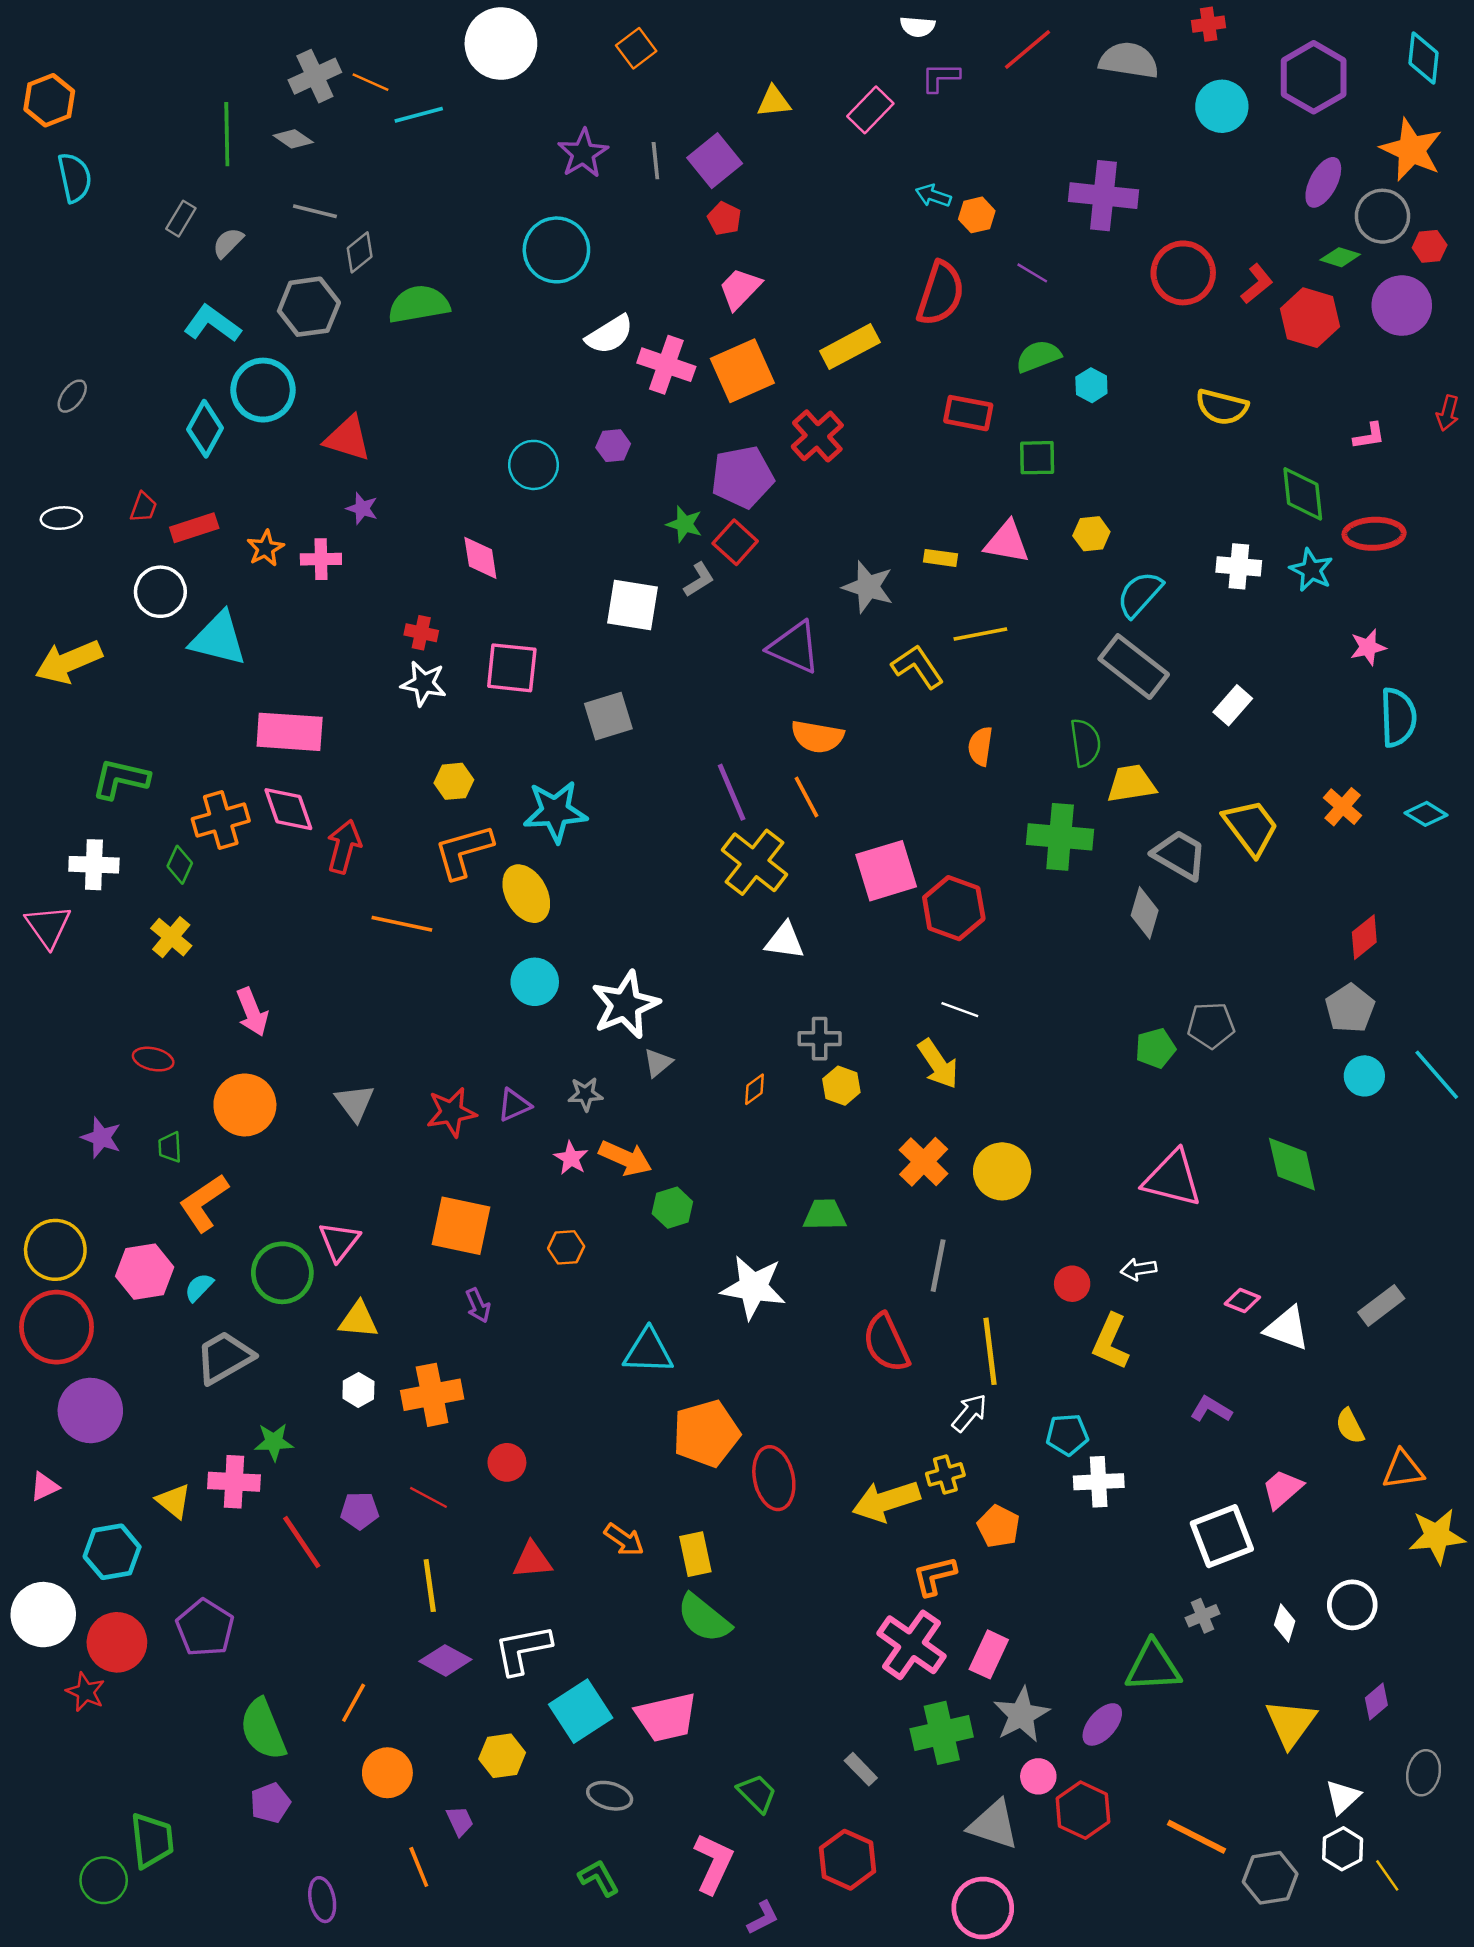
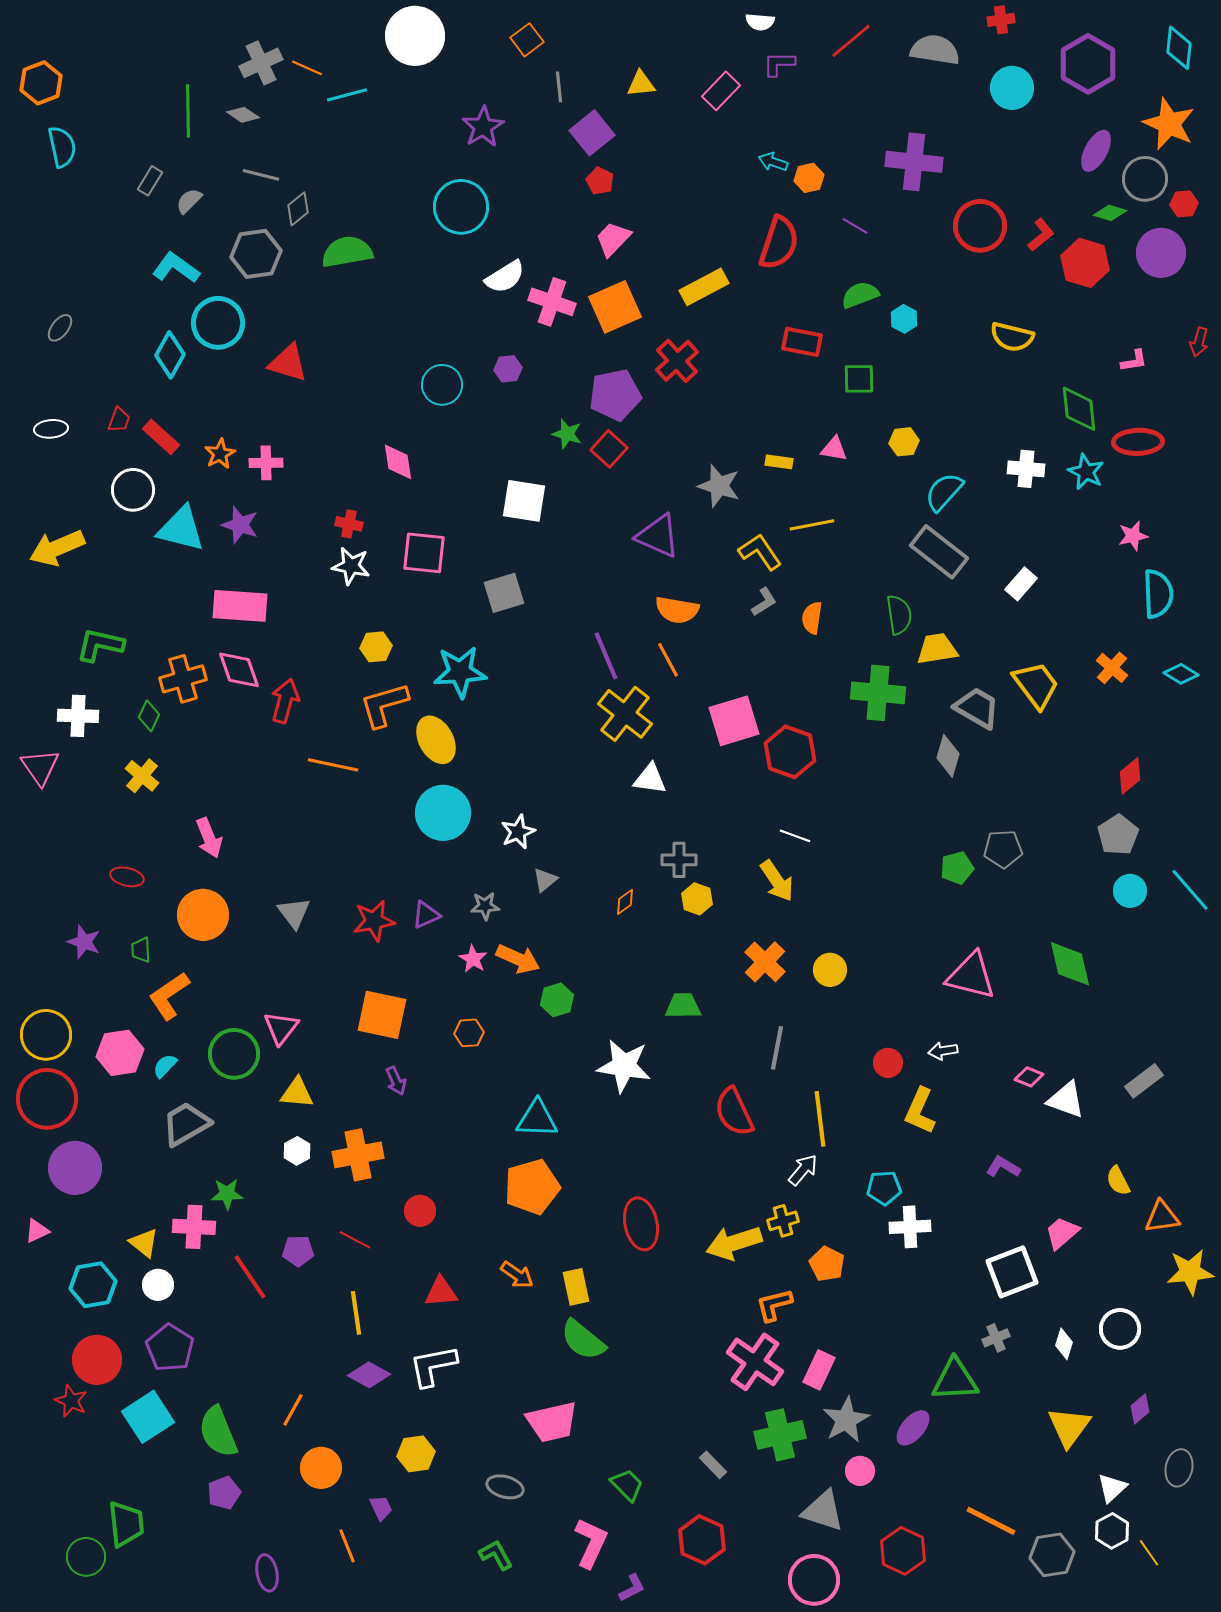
gray line: (655, 161) -> (559, 87), moved
purple star: (362, 508) -> (240, 525), moved, size x1.4
red rectangle: (194, 528) -> (161, 437), turned 60
pink triangle: (1007, 542) -> (834, 449), size x0.7
gray L-shape: (699, 580) -> (764, 602), moved
cyan circle: (535, 982) -> (443, 813), size x1.4
white star: (625, 1005) -> (518, 832), size x0.6
yellow circle: (1002, 1171) -> (830, 970), size x0.7
orange pentagon: (706, 1433) -> (532, 1187), moved
white circle: (43, 1615) -> (158, 1285), moved, size x0.6
cyan square: (581, 1711) -> (148, 1417), moved
red hexagon: (1083, 1810) -> (903, 1551), moved

